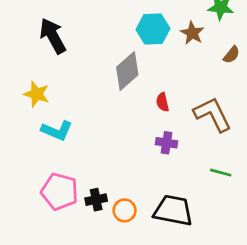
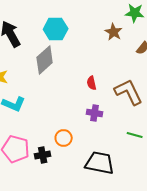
cyan hexagon: (153, 29) -> (56, 29), moved
gray diamond: (127, 71) -> (45, 60), moved
orange circle: (125, 210) -> (64, 138), moved

